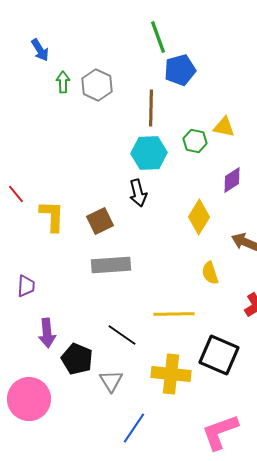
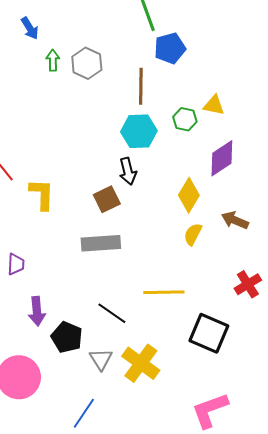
purple diamond: (232, 180) -> (222, 158), size x1.4
brown square: (100, 221) -> (107, 199), moved
yellow semicircle: (210, 273) -> (193, 234), moved, turned 45
yellow cross: (171, 374) -> (141, 363), moved, turned 30
blue line: (134, 428) -> (84, 413), moved

